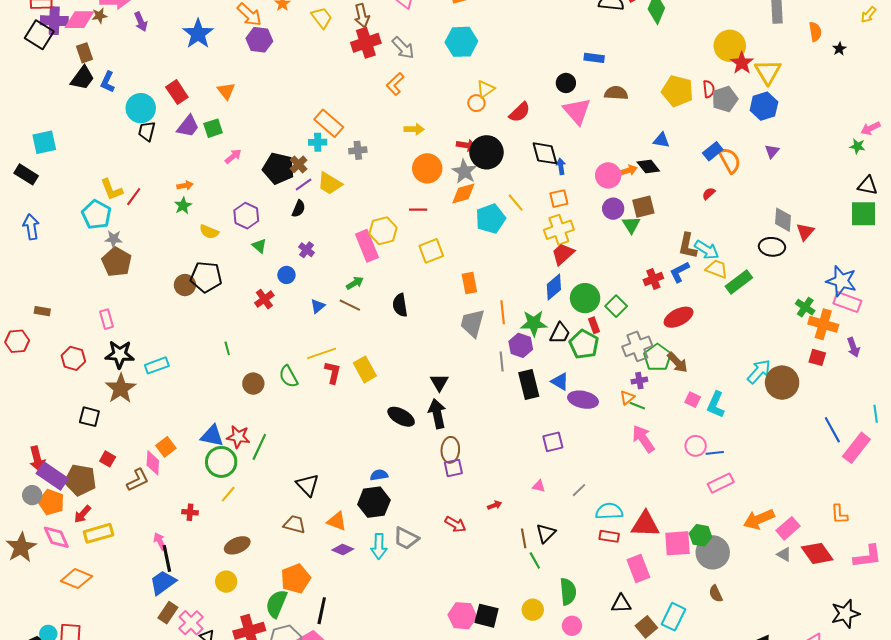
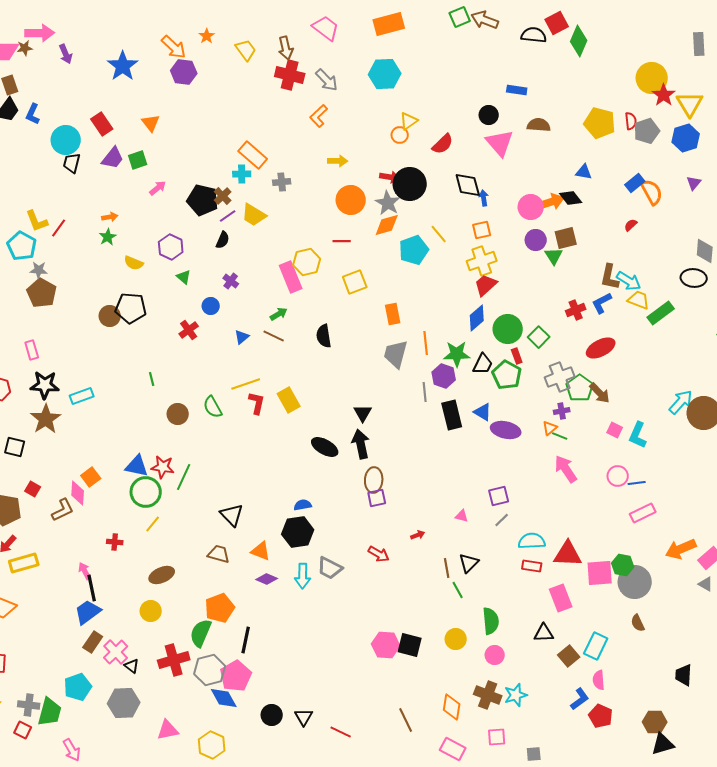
red cross: (366, 43) -> (290, 75), turned 32
orange arrow: (628, 170) -> (551, 202), size x1.5
purple square: (553, 442) -> (499, 496), moved

